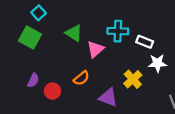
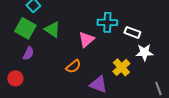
green triangle: (74, 33) -> (52, 29), moved
purple semicircle: (33, 80) -> (28, 53), moved
red circle: (52, 91) -> (15, 78), moved

